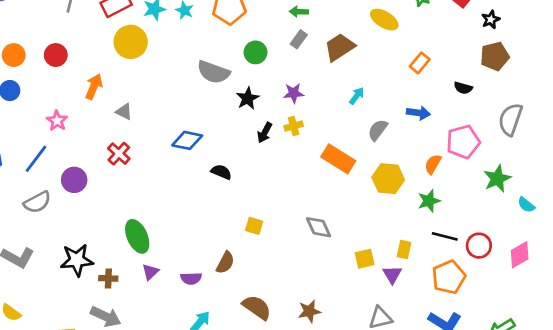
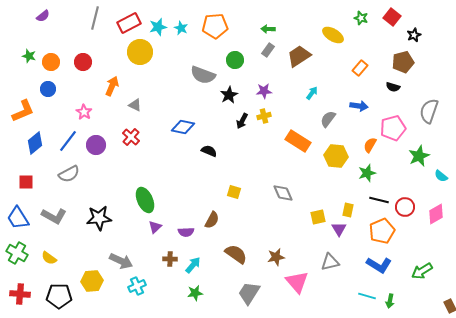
brown pentagon: (495, 56) -> (403, 62), moved
purple circle: (74, 180) -> (96, 145), moved
brown cross: (108, 278) -> (170, 259), moved

